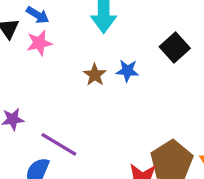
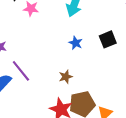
brown star: (95, 75) -> (66, 77), moved

